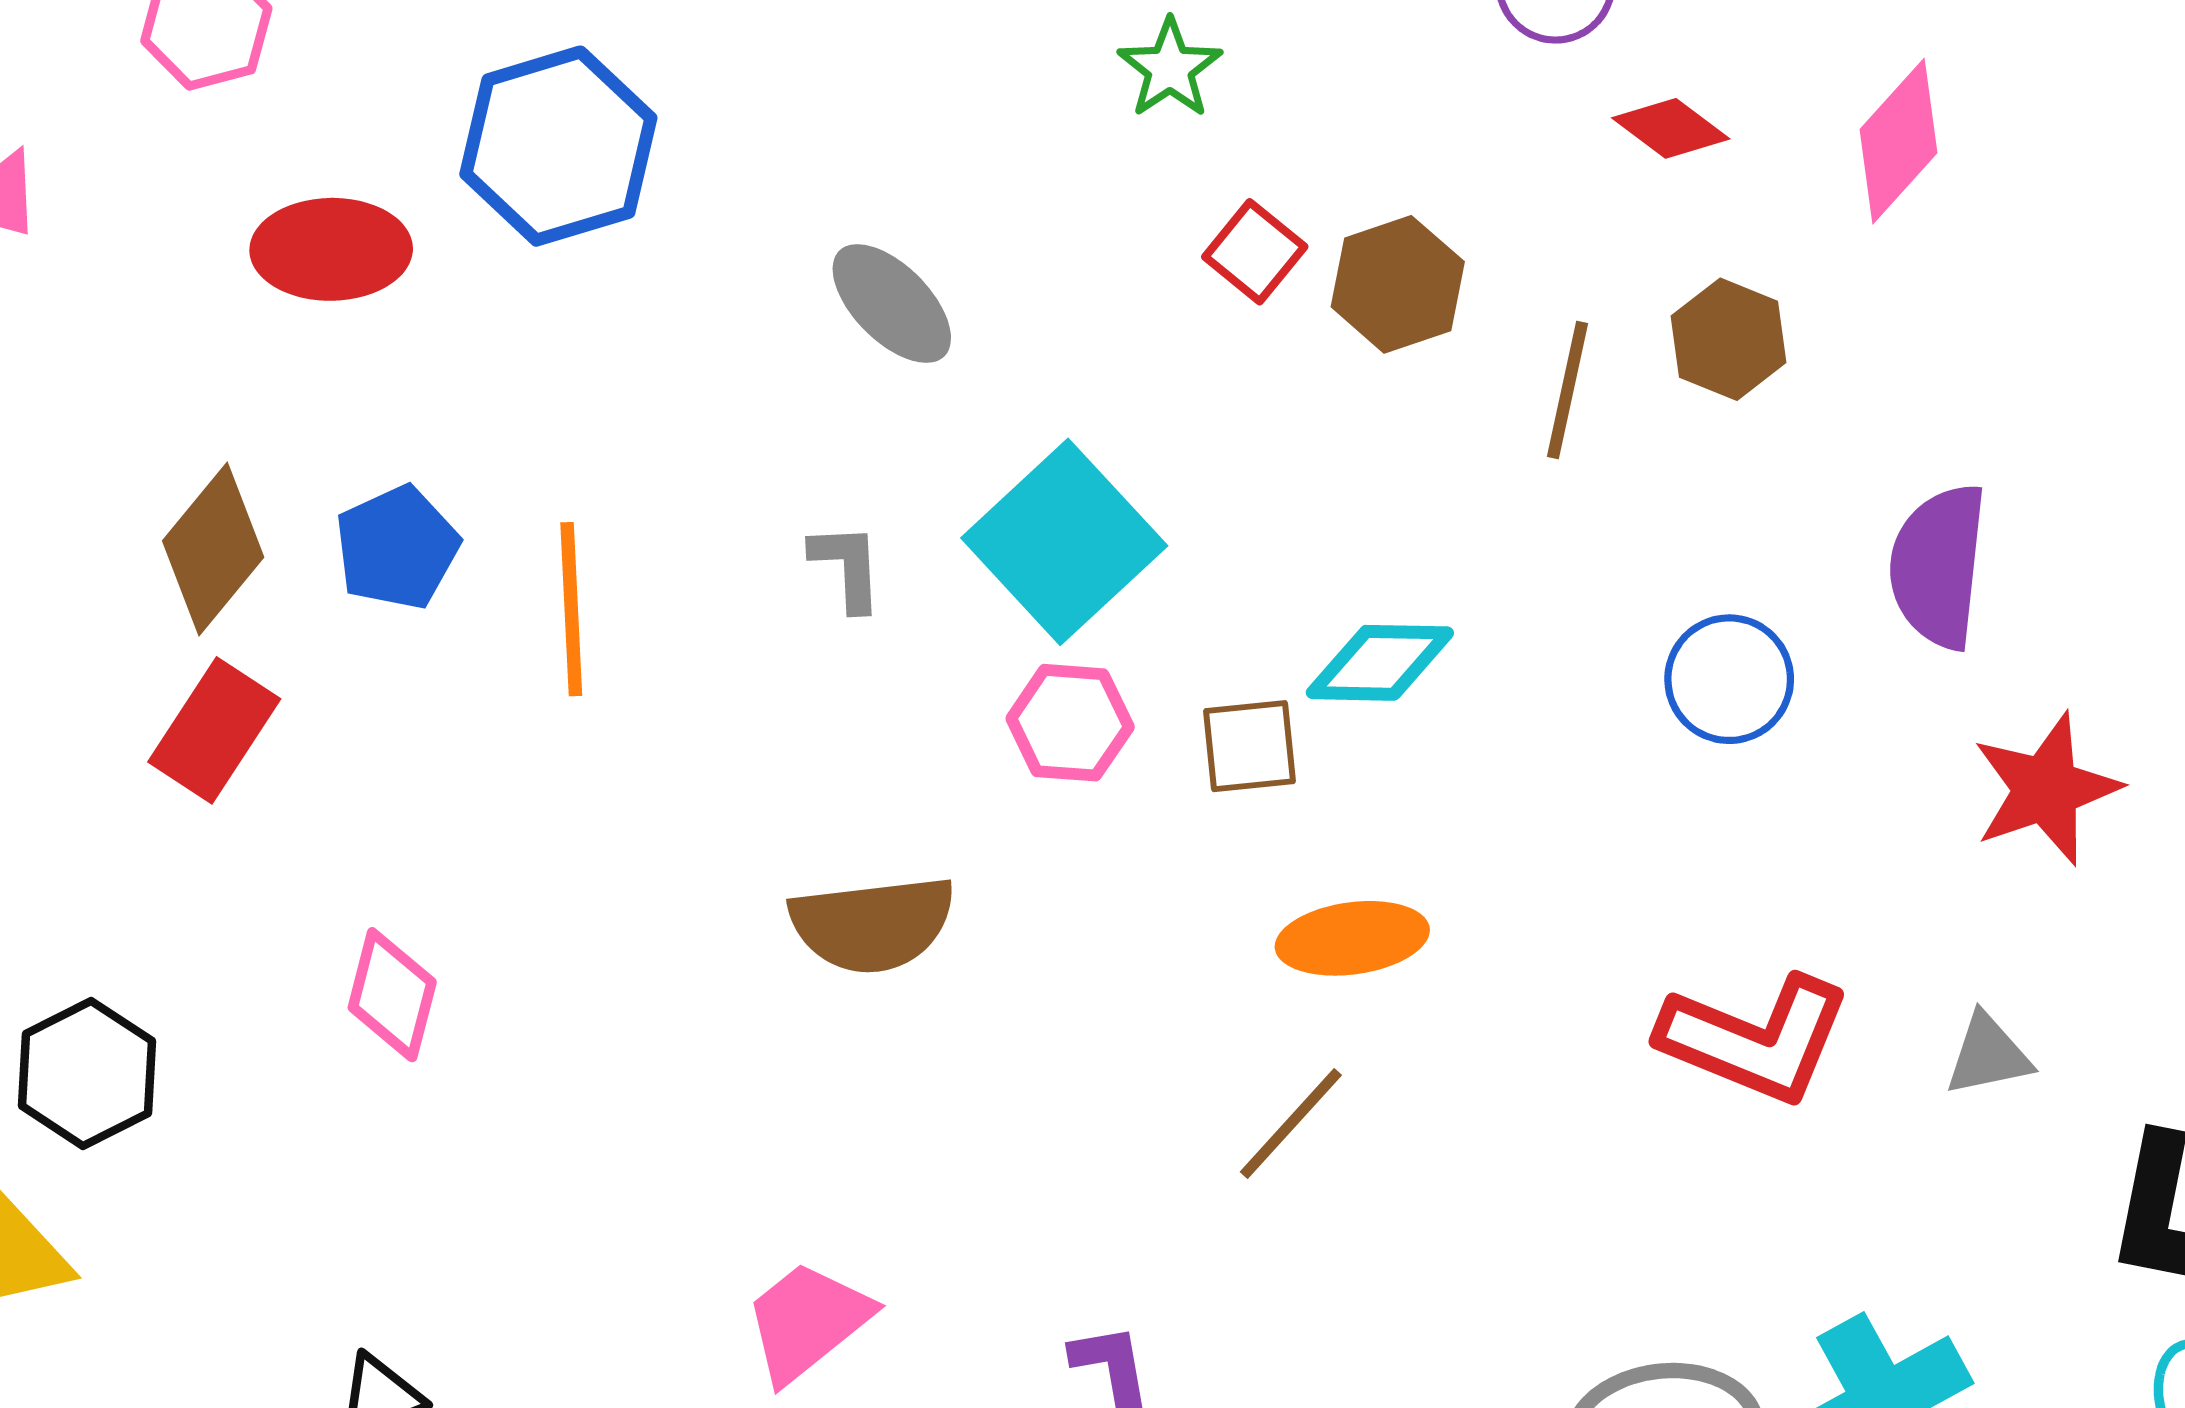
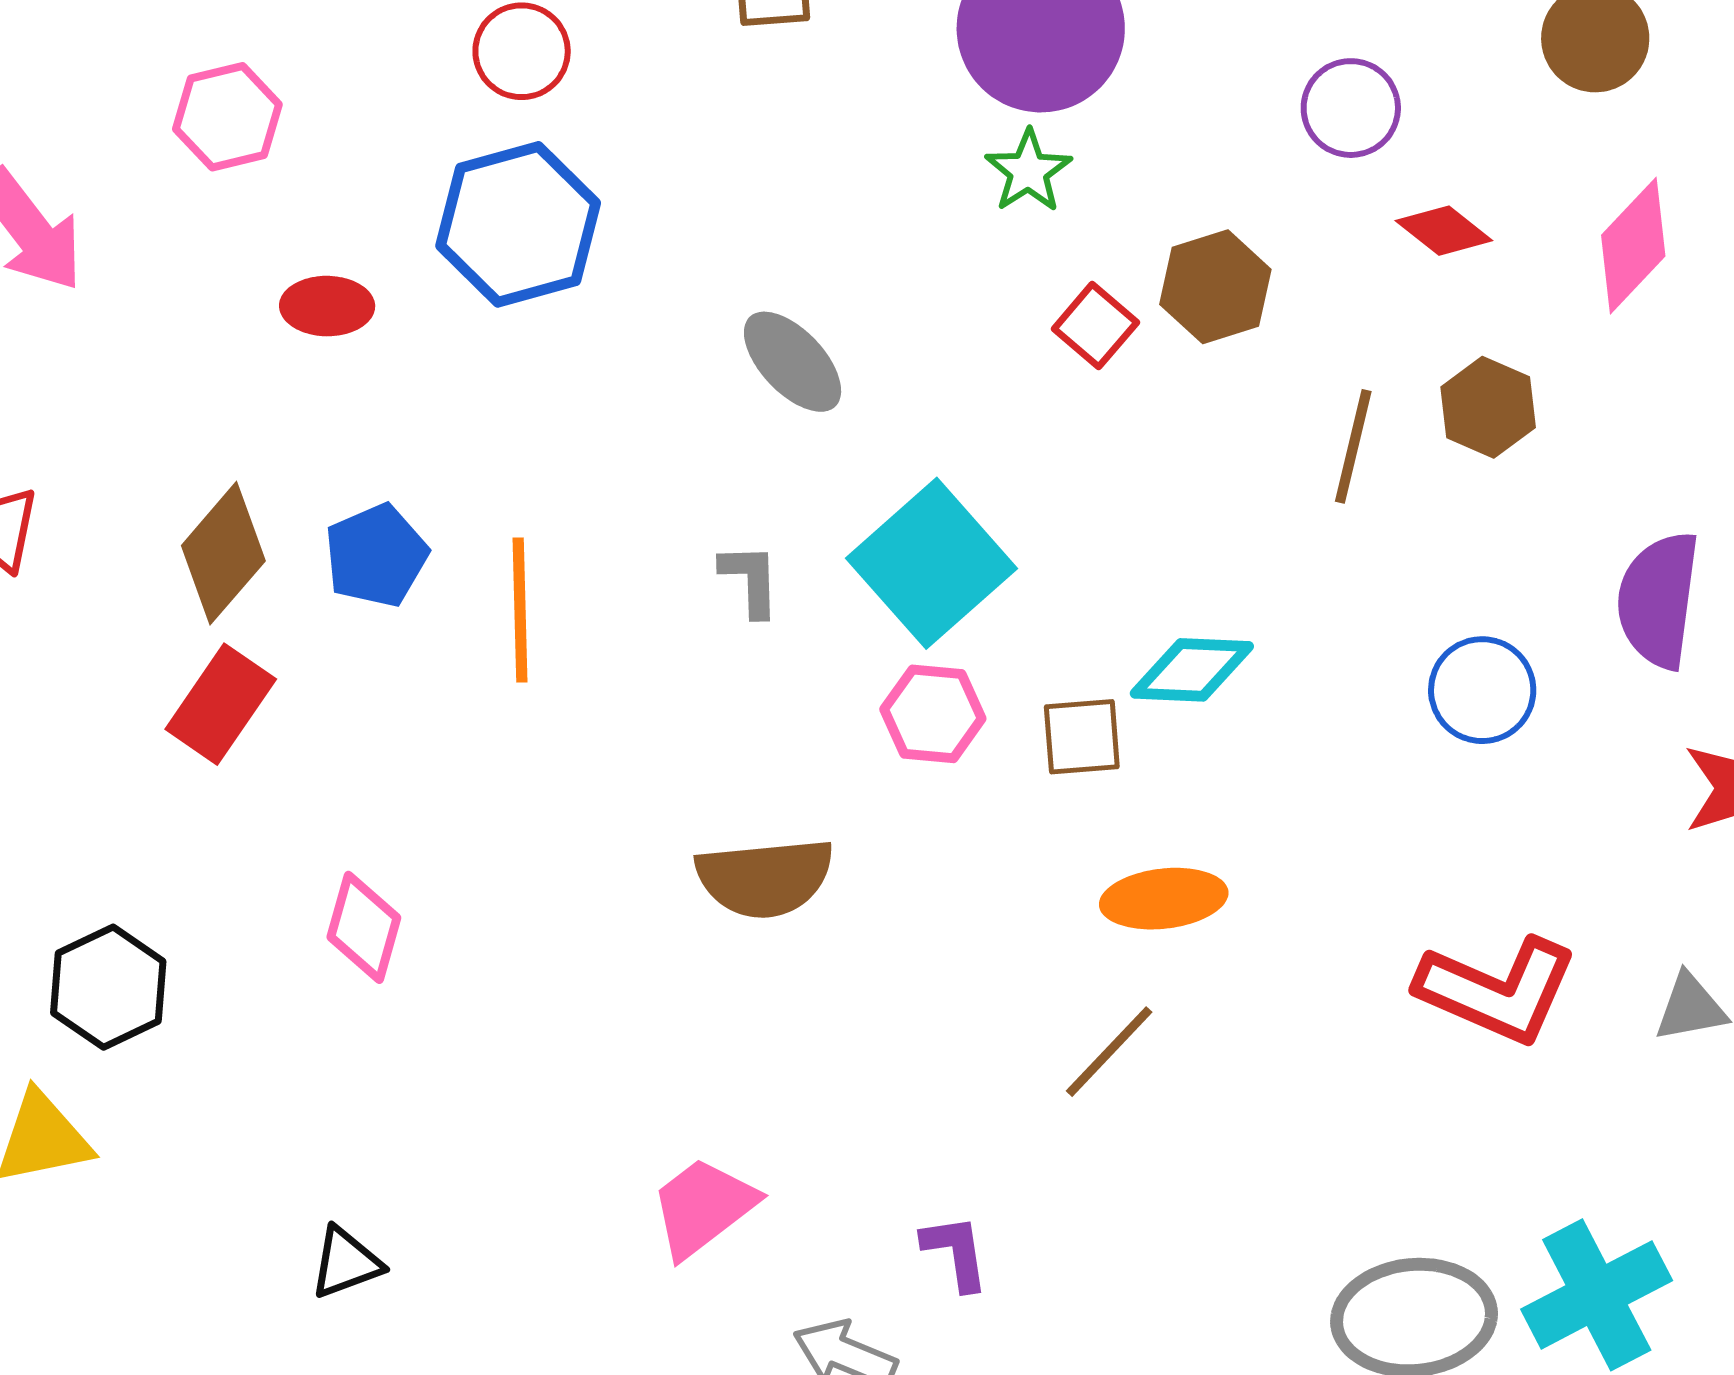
red ellipse: (331, 249) -> (327, 306), size x0.7
brown hexagon: (1398, 284) -> (1215, 287), moved

